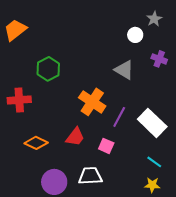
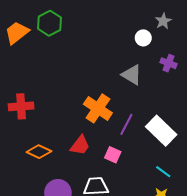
green hexagon: (48, 69) -> (49, 23), moved

